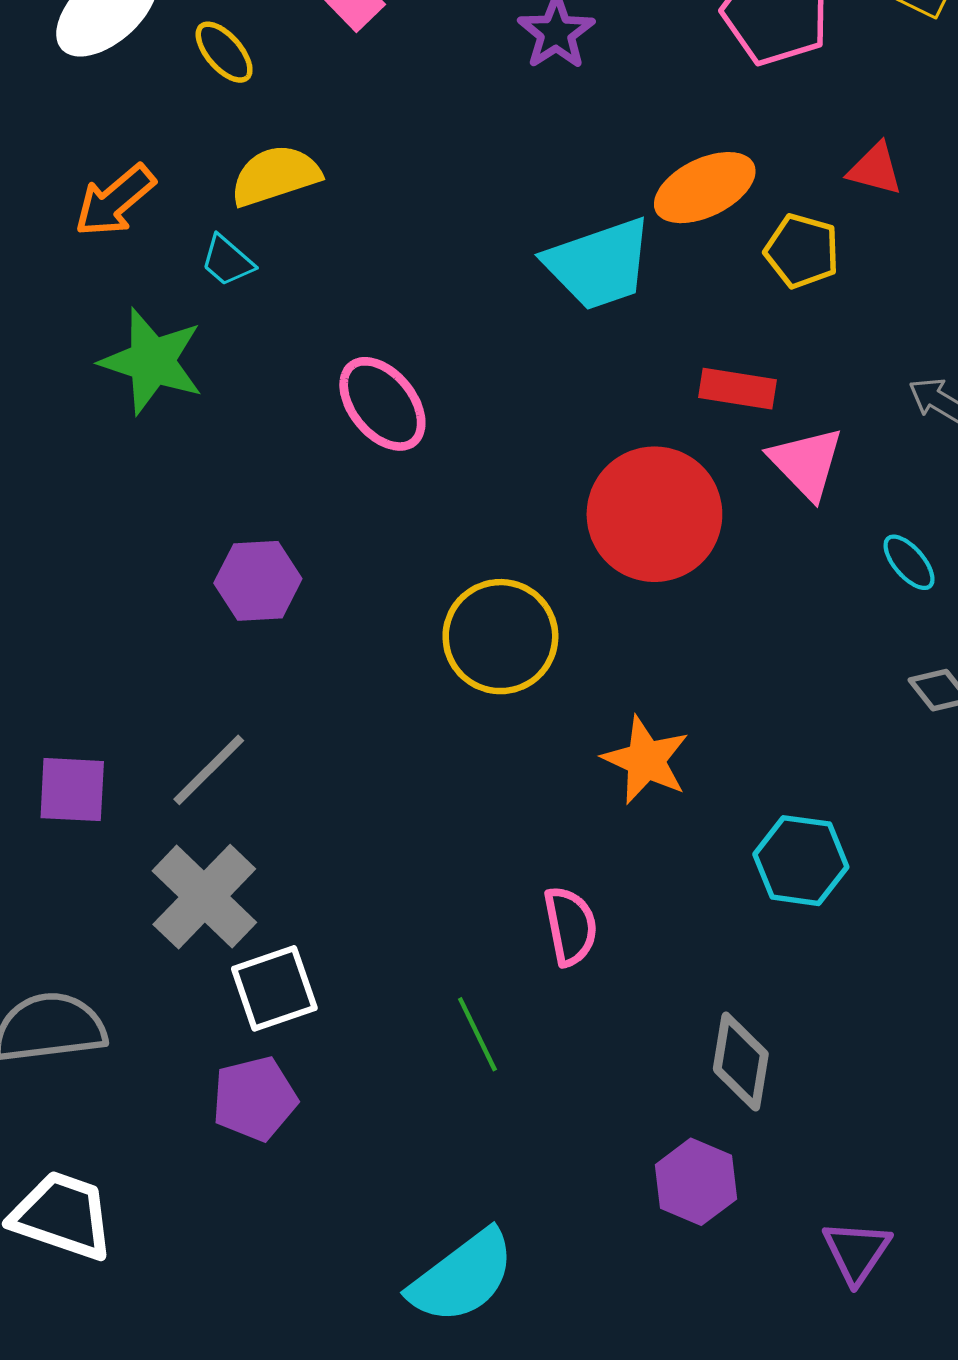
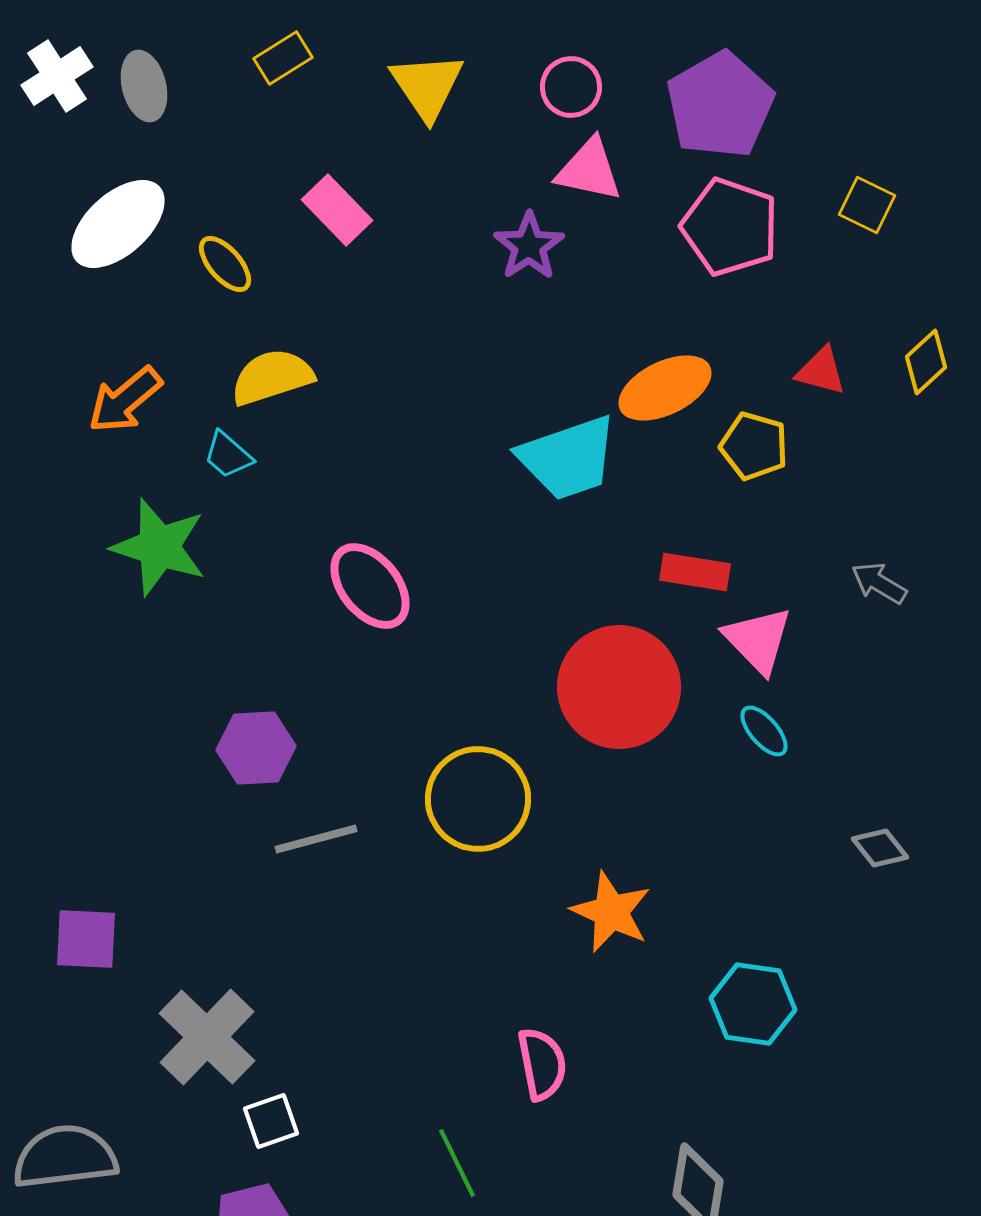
cyan ellipse: (909, 562) -> (764, 731), moved
gray line: (209, 770) -> (316, 839), moved, turned 30
white square: (274, 988) -> (271, 1121), size x0.7

